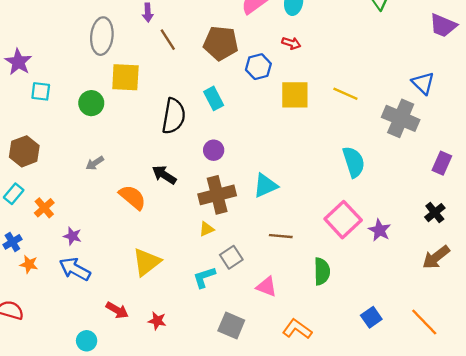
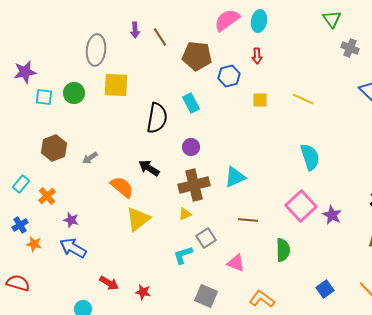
brown line: (168, 40) -> (160, 37), moved
red arrow: (291, 43) -> (257, 56), turned 70
purple star: (18, 62) -> (25, 72), turned 30
yellow square: (295, 95) -> (260, 100), size x0.6
green circle: (91, 103) -> (74, 93), moved
gray cross: (401, 118) -> (350, 48), moved, size x0.6
brown hexagon: (24, 151) -> (54, 148), moved
yellow triangle: (147, 262) -> (138, 219), moved

